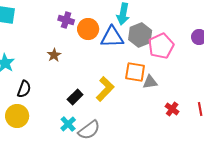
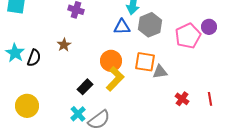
orange circle: (88, 29) -> (111, 61), moved
blue triangle: (112, 37) -> (122, 27), size x0.7
pink pentagon: (161, 46) -> (188, 36), moved
black semicircle: (24, 89) -> (34, 58), moved

